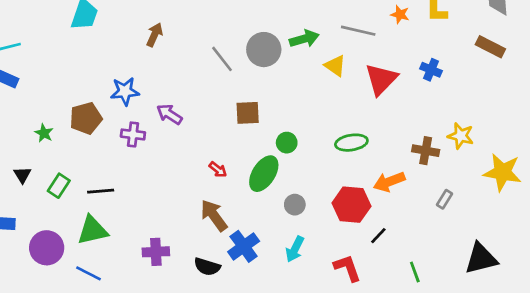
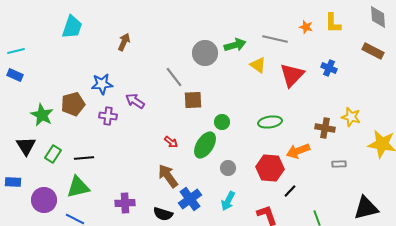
gray line: (222, 59) -> (174, 77), moved
green star: (44, 133) -> (42, 115), size x1.6
black triangle: (22, 175) -> (26, 146), size x1.5
gray rectangle: (444, 199) -> (339, 164), turned 56

